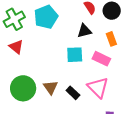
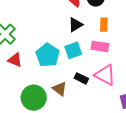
cyan pentagon: (46, 17) -> (48, 55), moved
orange rectangle: (111, 39) -> (104, 25), turned 40
black rectangle: (73, 93) -> (81, 78), moved

